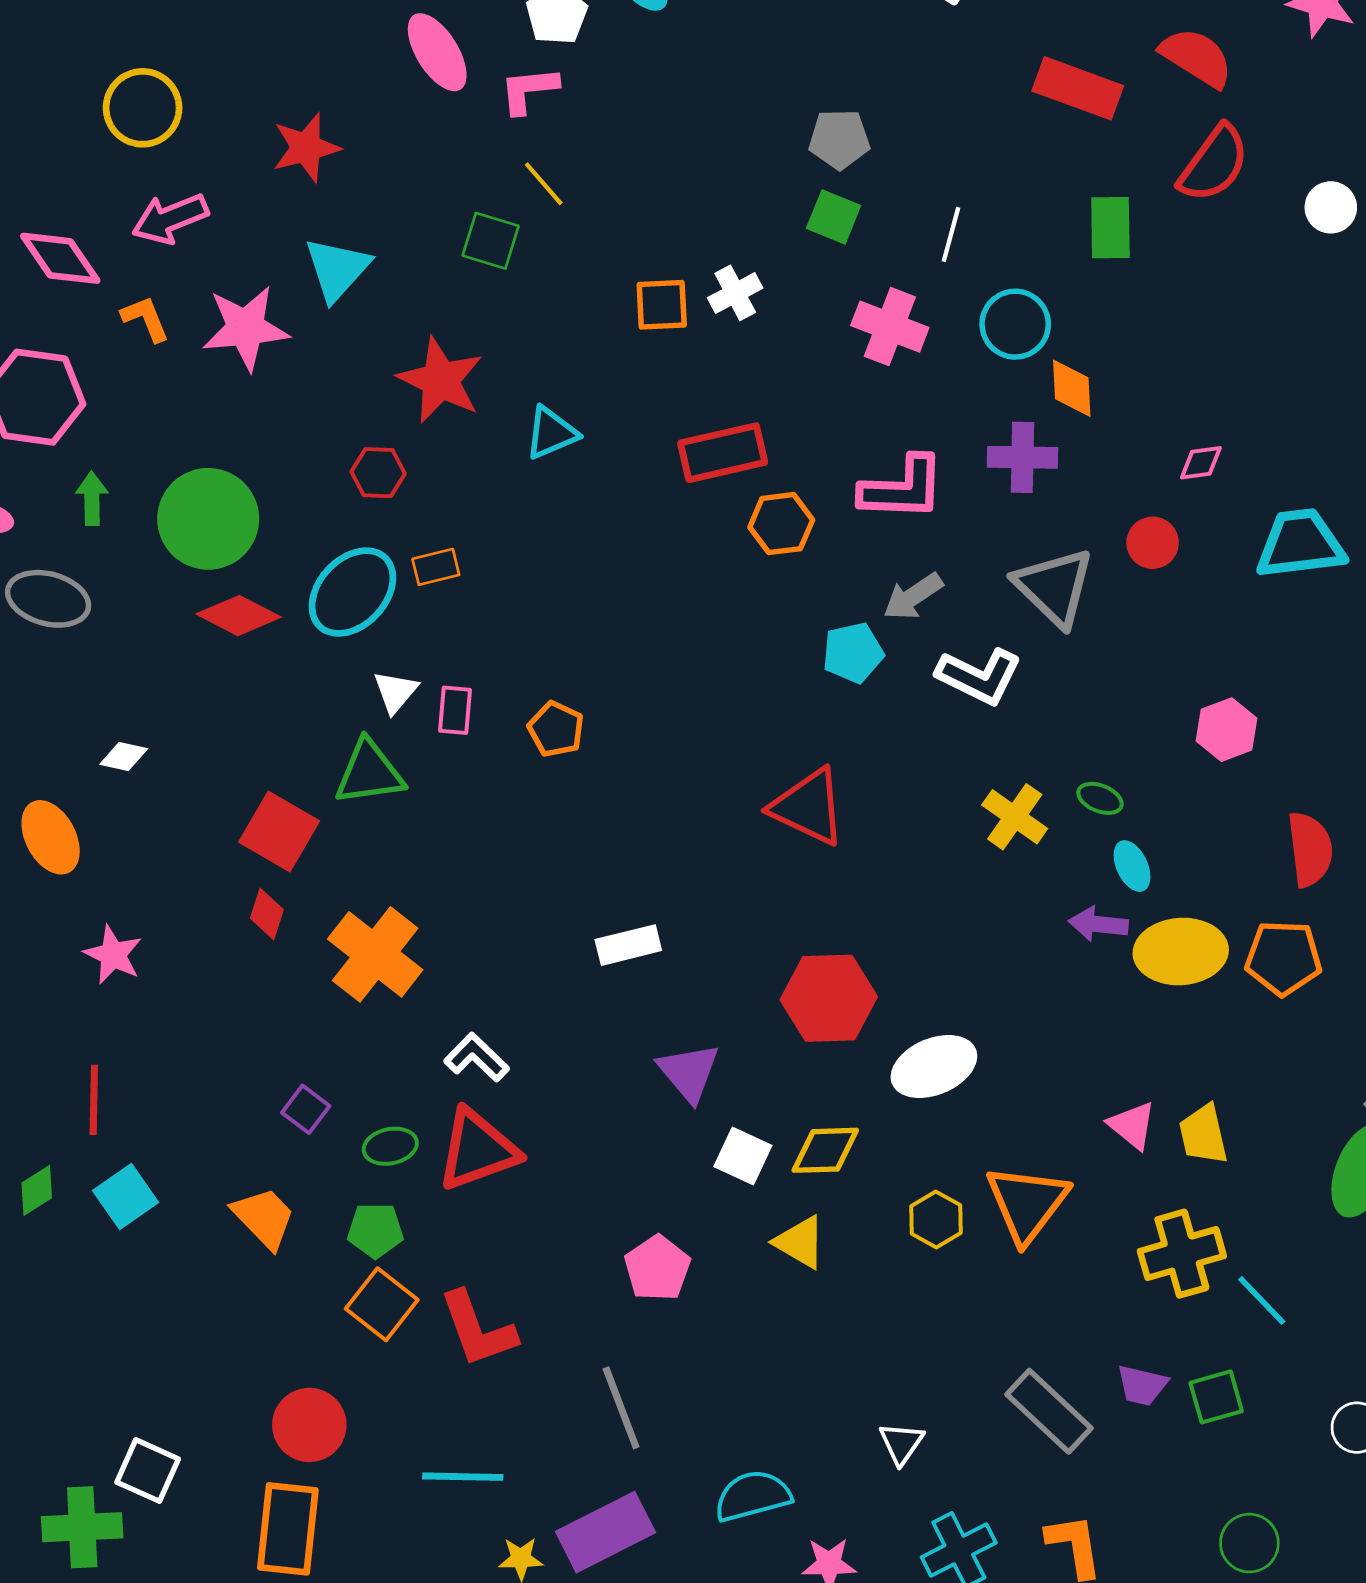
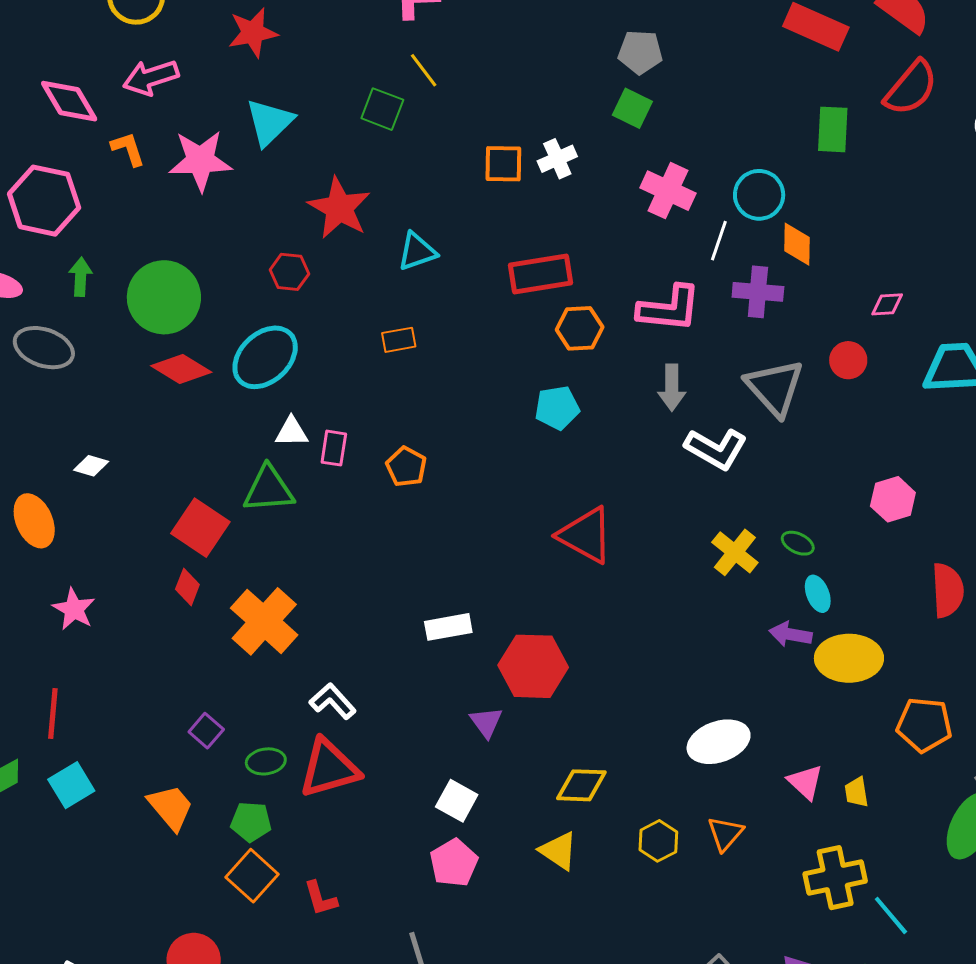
white line: (951, 234) -> (719, 241), moved
orange rectangle: (436, 567) -> (399, 340), moved
gray arrow: (913, 596) -> (672, 388), turned -60
cyan pentagon: (853, 653) -> (557, 408), moved
white triangle: (395, 692) -> (292, 432), turned 45
orange pentagon: (1283, 958) -> (924, 725), moved
red hexagon: (829, 998) -> (533, 666), moved
white ellipse: (934, 1066) -> (719, 742), moved
purple triangle: (689, 1072) -> (486, 722), size x0.7
yellow trapezoid: (1203, 1134) -> (857, 792), size x0.7
white square: (743, 1156) -> (457, 801), moved
orange triangle: (1027, 1203) -> (725, 834), size x0.6
red L-shape: (478, 1329) -> (320, 898), size x0.6

